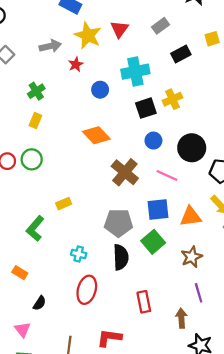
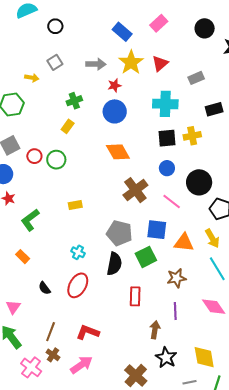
gray rectangle: (160, 26) -> (196, 78), moved
black rectangle: (181, 54) -> (214, 109), moved
blue circle: (100, 90) -> (115, 111), moved, size x1.5
green L-shape: (35, 229) -> (30, 220), moved
red rectangle: (144, 302) -> (135, 296), moved
black semicircle: (39, 303) -> (45, 288), moved, turned 96

